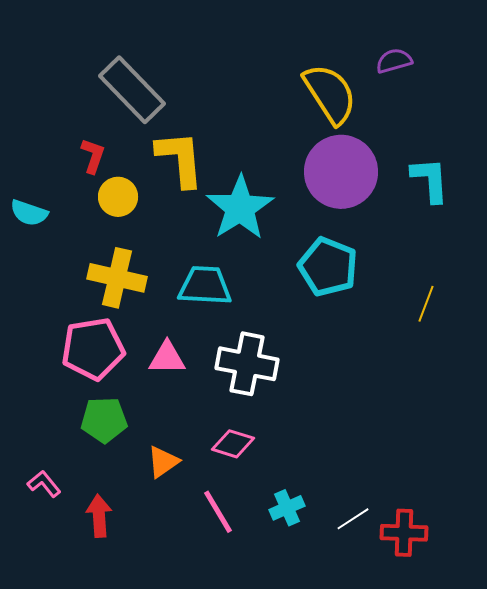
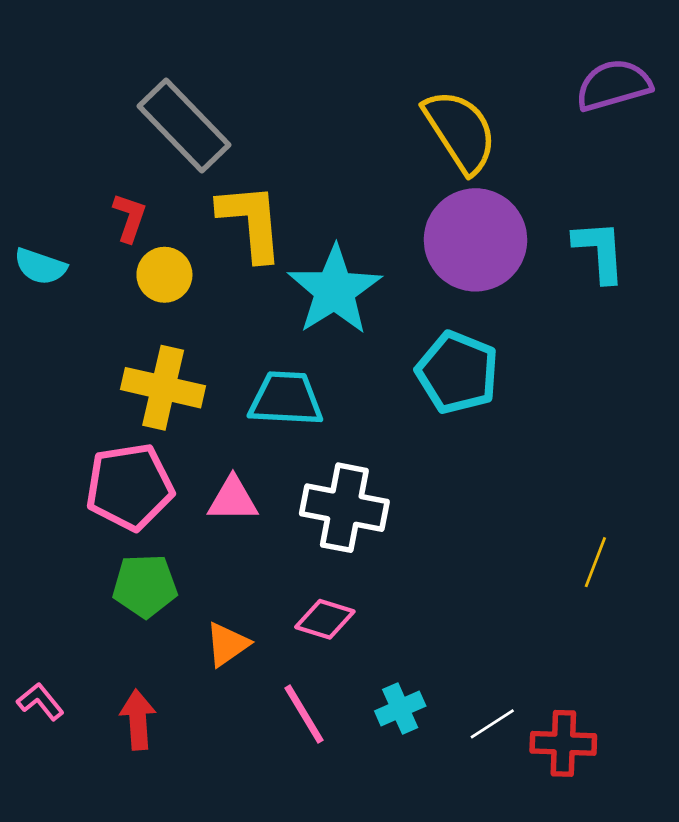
purple semicircle: (394, 61) -> (614, 85), moved, size x1.5
cyan semicircle: (29, 213) -> (40, 266), moved
yellow line: (426, 304) -> (595, 562), moved
pink L-shape: (44, 484) -> (40, 702), moved

